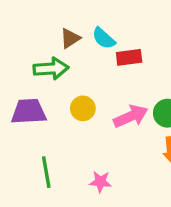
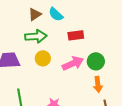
red rectangle: (129, 57) -> (76, 35), moved
green arrow: (51, 69) -> (36, 36), moved

